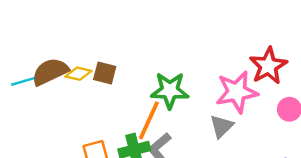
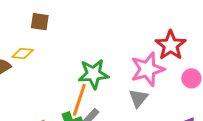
brown square: (105, 73) -> (40, 22), moved
yellow diamond: (78, 74) -> (23, 54), moved

